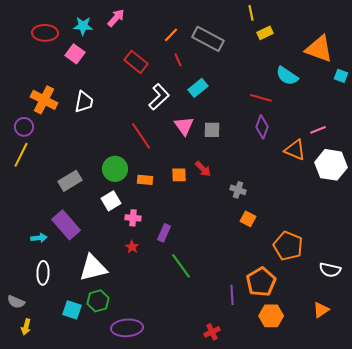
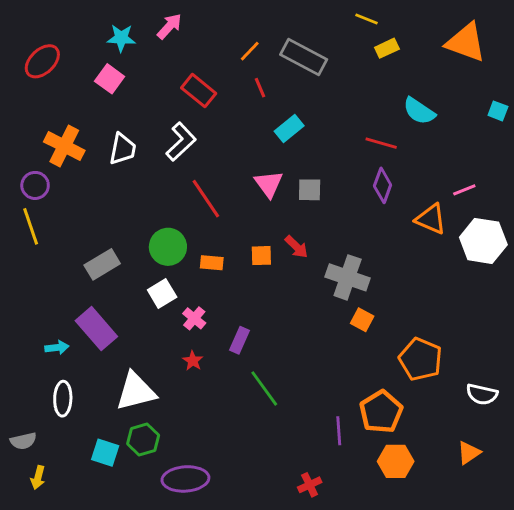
yellow line: (251, 13) -> (367, 19), turned -56
red ellipse: (45, 33) -> (42, 61), moved, turned -45
orange triangle: (319, 49) -> (466, 42), moved
white L-shape: (159, 97) -> (181, 142), moved
yellow line: (21, 155) -> (31, 226), turned -45
gray cross: (238, 190) -> (348, 277), size x1.8
pink cross: (133, 218) -> (194, 318), turned 35
gray semicircle: (16, 302) -> (23, 441), turned -36

